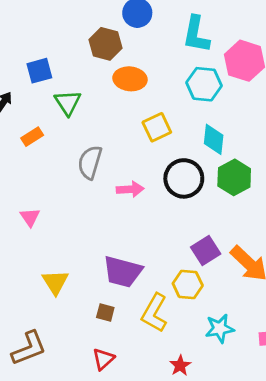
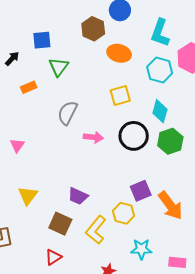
orange ellipse: (130, 79) -> (119, 53), moved
purple trapezoid: (123, 272) -> (78, 196), size x0.7
brown square: (105, 312) -> (60, 224), size x1.6

